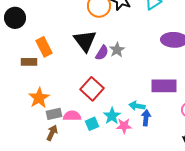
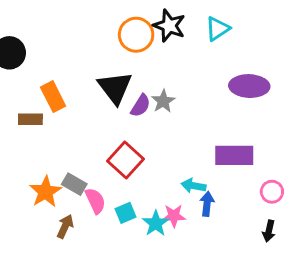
orange star: (39, 98) -> (45, 192), moved
gray rectangle: (54, 114) -> (74, 184), moved, turned 42
pink semicircle: (72, 116) -> (95, 201), turned 66
cyan star: (112, 116) -> (156, 223), moved

